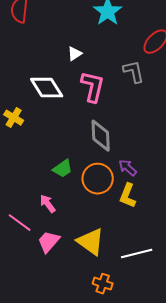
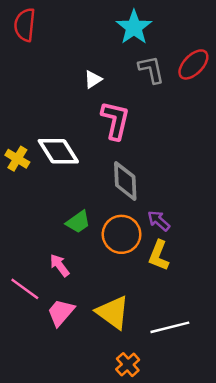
gray L-shape: (134, 72) -> (151, 69), moved
white diamond: (47, 88) -> (58, 151), moved
orange cross: (103, 284) -> (128, 365), turned 30

